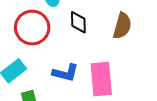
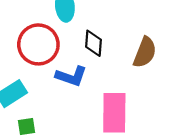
blue L-shape: (65, 73) -> (71, 76), moved

